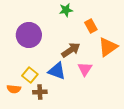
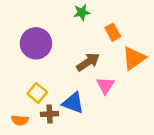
blue triangle: (57, 71) -> (73, 103), moved
orange semicircle: (14, 89) -> (20, 120), moved

